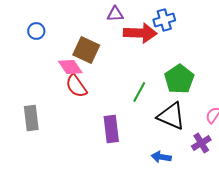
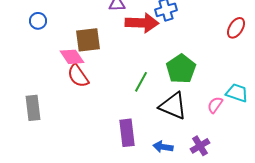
brown square: (86, 50) -> (88, 40), turned -32
purple rectangle: (111, 129) -> (127, 133), moved
purple cross: (201, 143) -> (200, 146), moved

